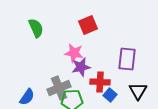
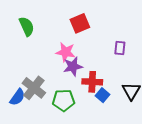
purple rectangle: (127, 59) -> (120, 48), moved, size x0.6
gray cross: (59, 88) -> (34, 88), moved, turned -30

